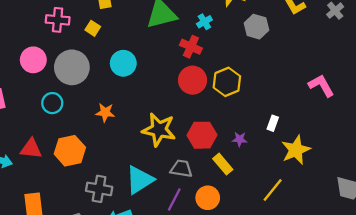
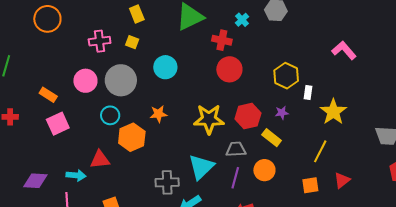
cyan cross: (204, 22) -> (242, 20), moved
yellow hexagon: (227, 82) -> (286, 76), moved
orange hexagon: (70, 151) -> (132, 137), moved

